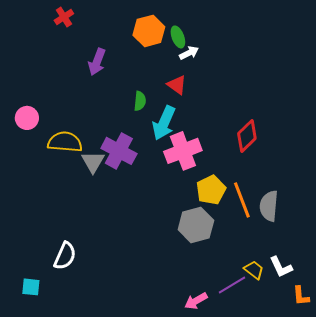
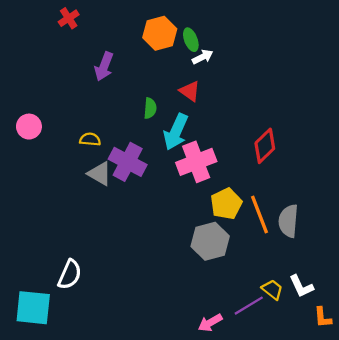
yellow semicircle: (65, 142) -> (90, 139), moved, size x0.6
gray triangle: (93, 162) -> (100, 174), turned -30
cyan square: (31, 287) -> (33, 308), size x1.8

